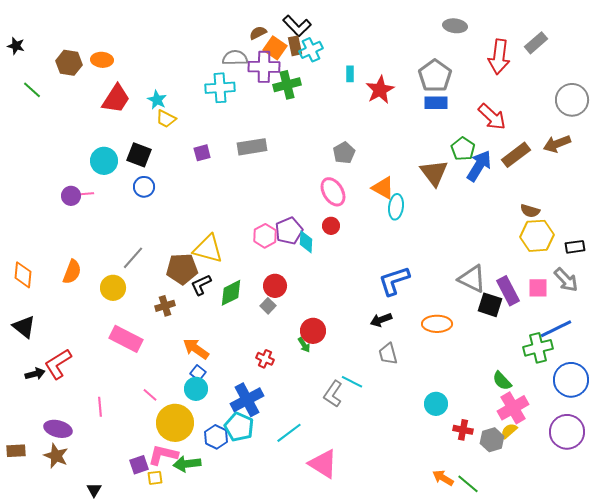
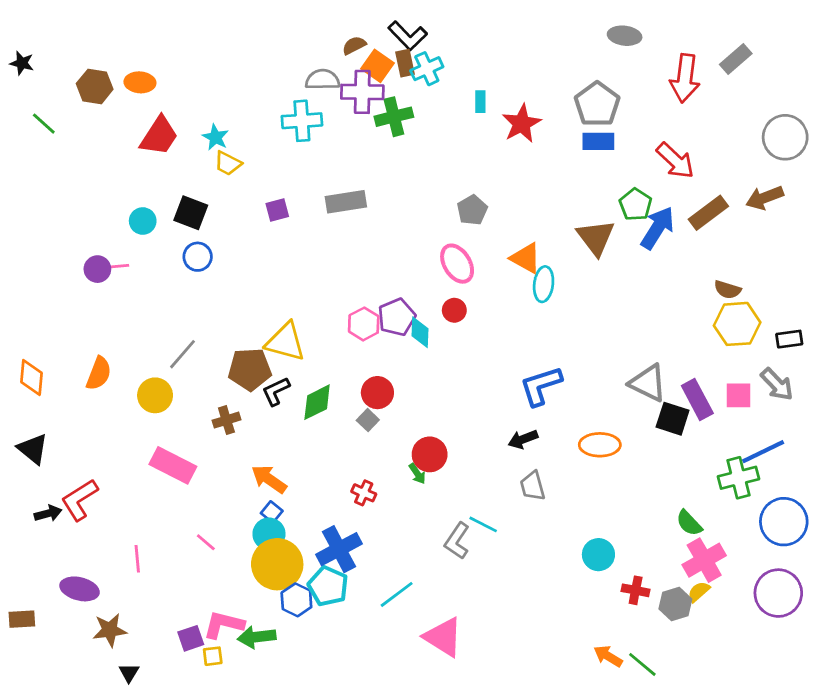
cyan circle: (104, 161) -> (143, 221), size x0.7
yellow circle: (175, 423) -> (277, 564), moved
brown star: (56, 456) -> (110, 630), moved, turned -30

